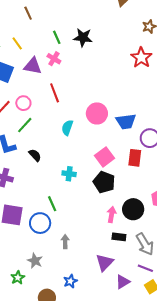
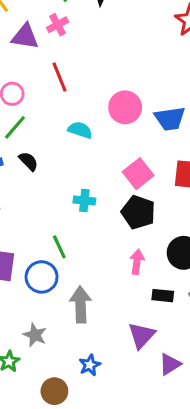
pink cross: (54, 59) -> (58, 25), turned 32
cyan semicircle: (67, 128) -> (80, 130), turned 91
black semicircle: (35, 155) -> (28, 161), moved
pink arrow: (112, 215) -> (137, 262), moved
gray arrow: (65, 242) -> (81, 304), size x1.6

